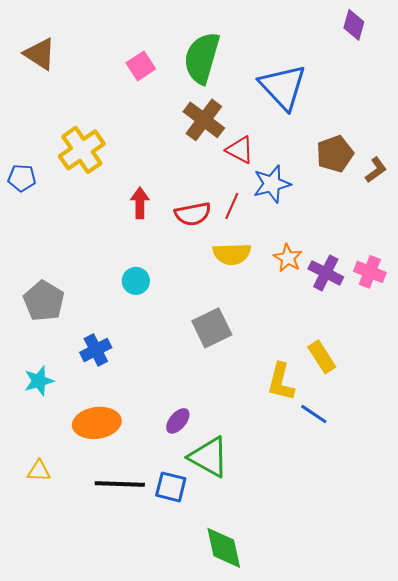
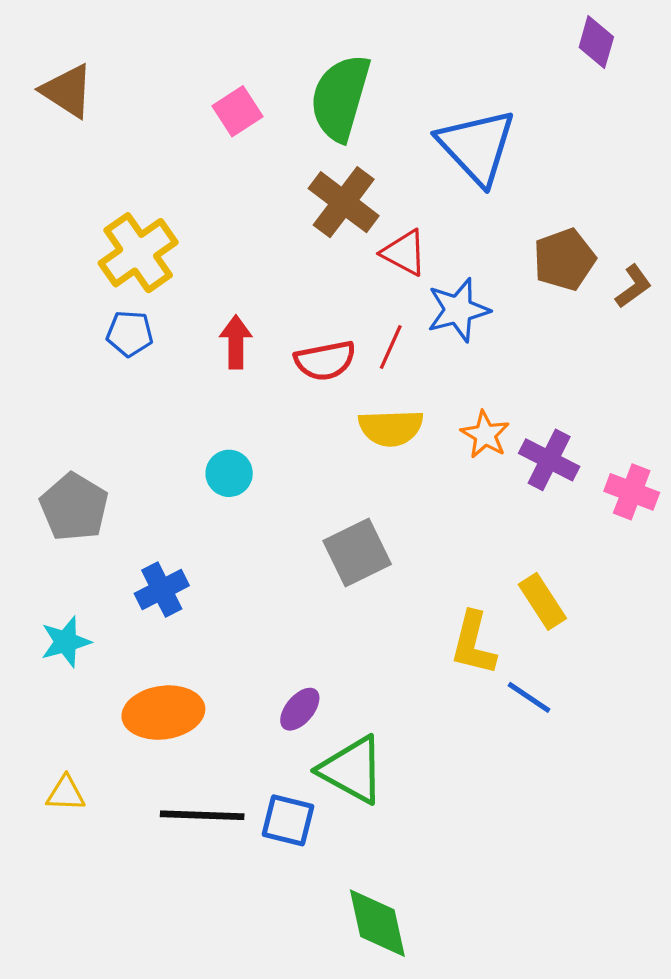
blue pentagon: (22, 178) -> (130, 334), moved
pink cross: (370, 272) -> (632, 492), moved

